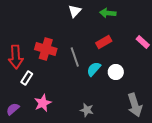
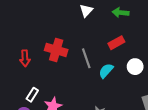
red arrow: (16, 57) -> (25, 58), size x0.7
white circle: (116, 72) -> (135, 67), moved
white rectangle: (27, 78) -> (32, 95), moved

